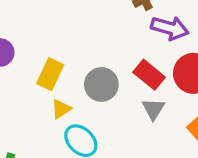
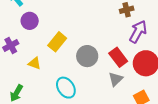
purple arrow: (170, 28) -> (138, 32), turned -90
yellow triangle: (61, 109) -> (35, 63), moved, turned 40

